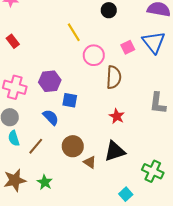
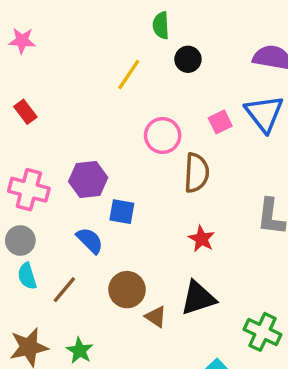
yellow line: (74, 32) -> (129, 75), moved, turned 66

